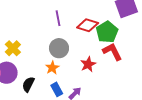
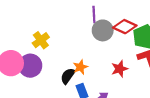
gray circle: (59, 48) -> (103, 30), moved
black semicircle: (28, 84) -> (68, 76), moved

